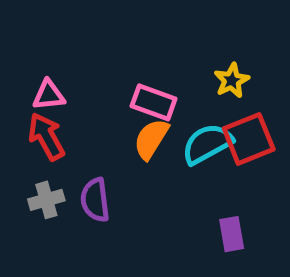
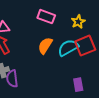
pink rectangle: (154, 102) -> (46, 17), moved
purple semicircle: (95, 200) -> (12, 79), moved

